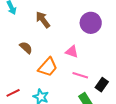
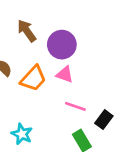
purple circle: (91, 23) -> (62, 45), moved
orange trapezoid: (48, 67) -> (33, 78), moved

